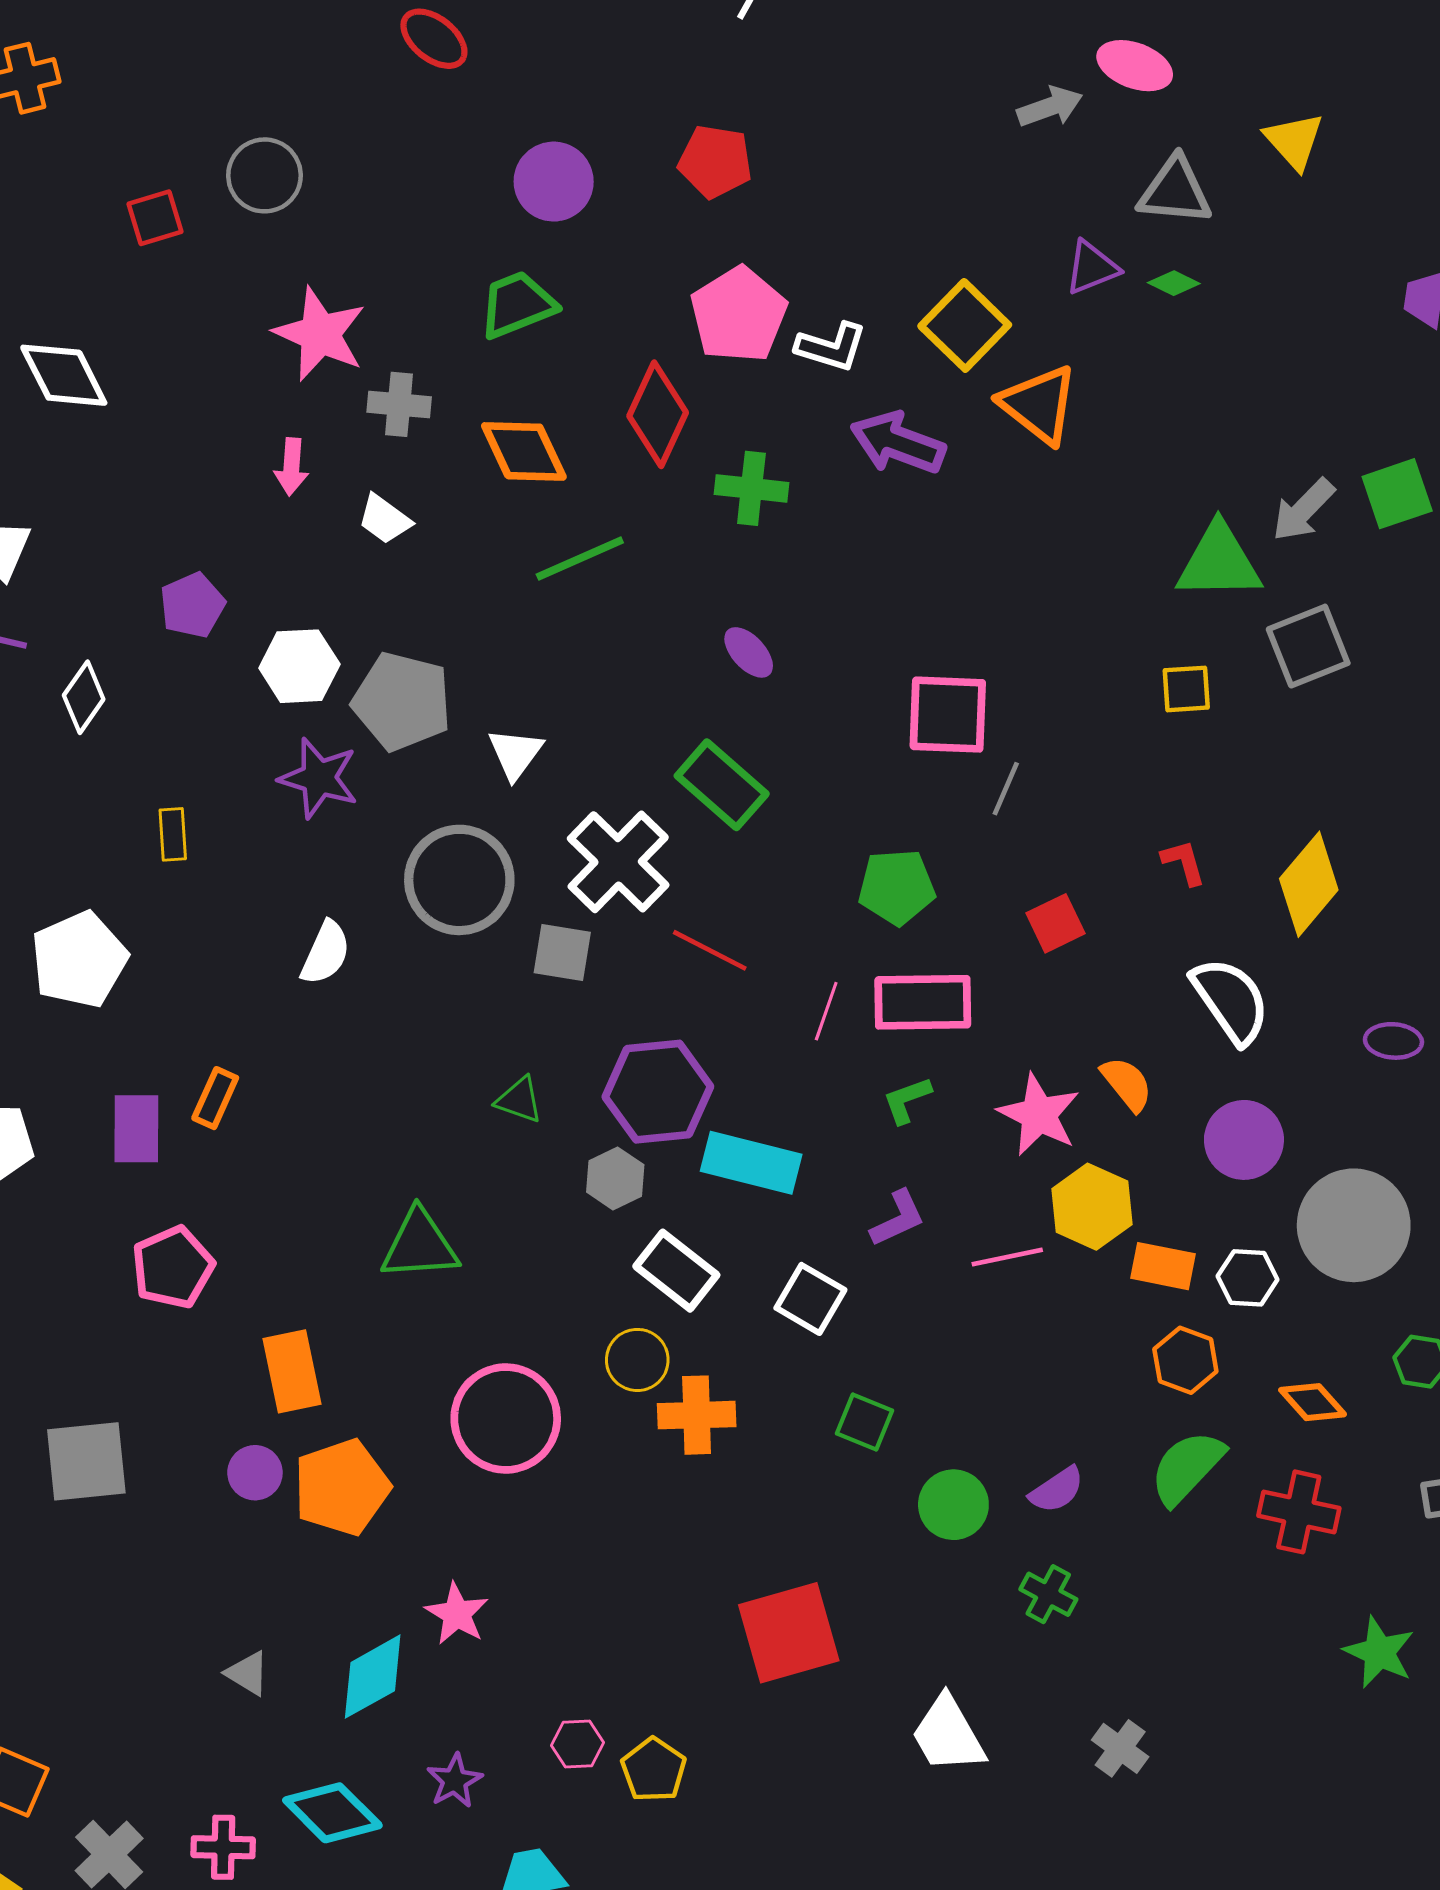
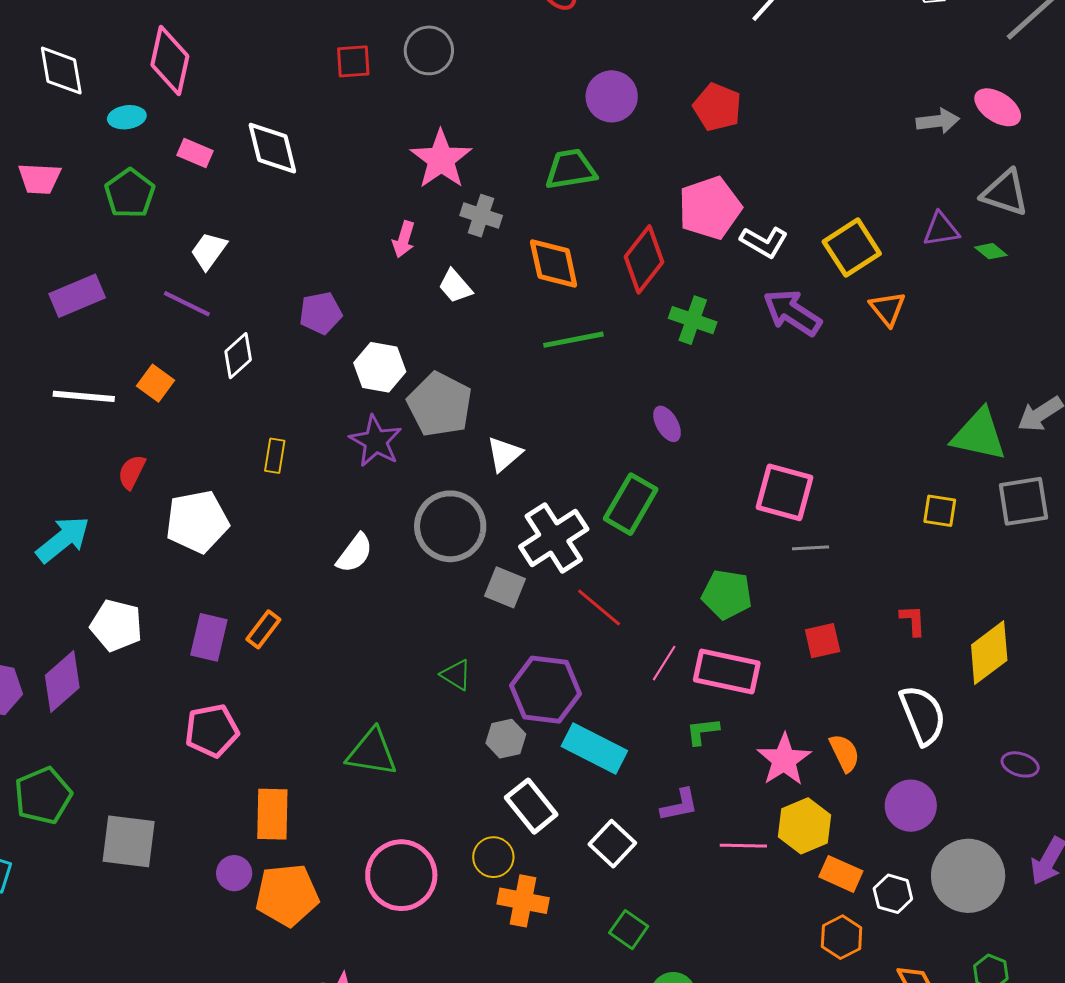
orange triangle: (1039, 404) -> (888, 309), size x0.7
green rectangle: (722, 785) -> (631, 504), turned 66
gray line: (1006, 789) -> (811, 548), turned 51

